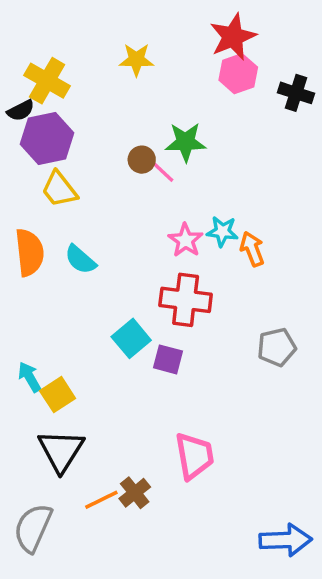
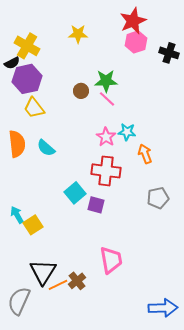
pink line: (161, 170) -> (107, 99), moved
orange arrow: (252, 249) -> (145, 154), moved
black triangle: (61, 451) -> (43, 272), moved

